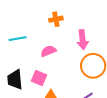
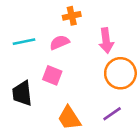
pink semicircle: (48, 51) -> (59, 42), moved
pink square: (39, 78) -> (52, 75), moved

